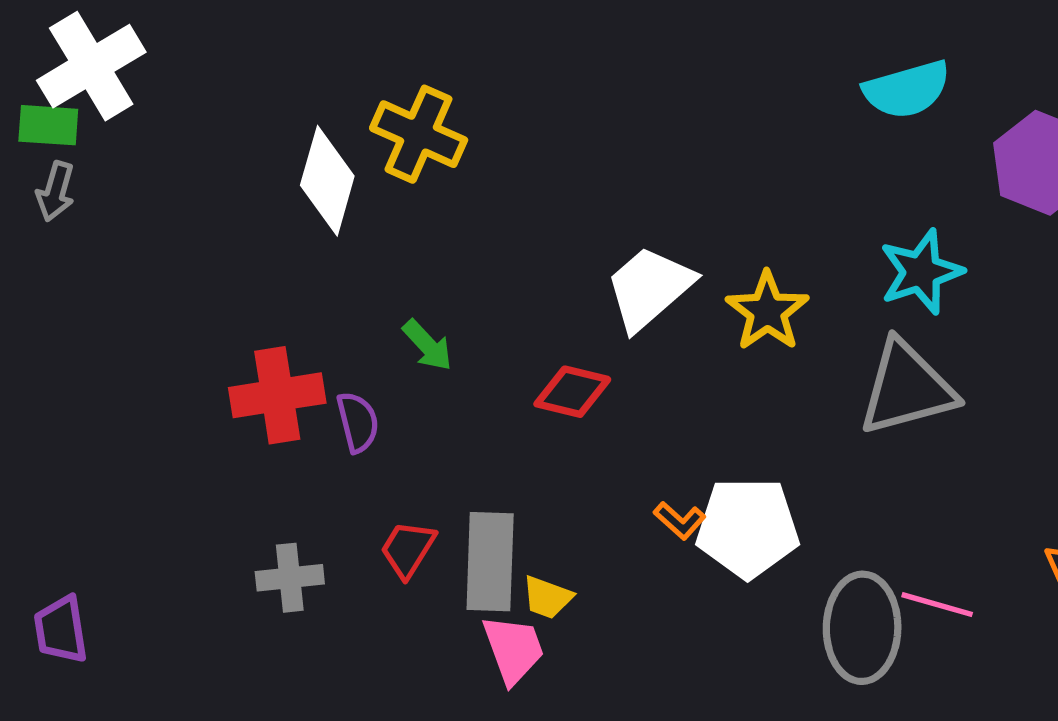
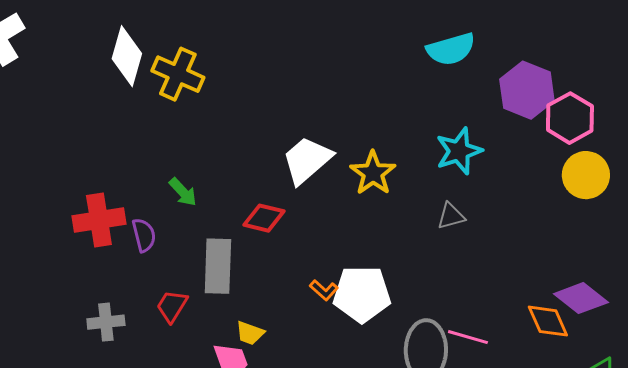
white diamond: (327, 181) -> (127, 56), moved
gray triangle: (907, 388) -> (451, 216), size x0.5
gray rectangle: (490, 562) -> (218, 266), moved

